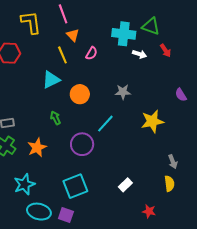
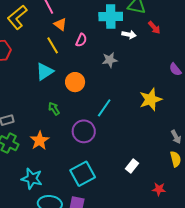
yellow L-shape: (31, 22) -> (17, 17), turned -115
gray star: (123, 92) -> (110, 60), moved
cyan star: (24, 184) -> (32, 179), turned -30

